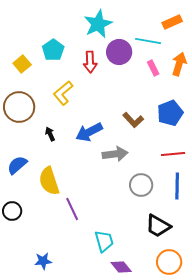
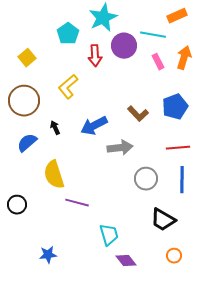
cyan pentagon: (53, 50) -> (68, 34), moved
blue semicircle: (17, 165) -> (27, 143), moved
purple line: (72, 209) -> (77, 203), turned -50
orange circle: (169, 262) -> (174, 256), size x0.6

